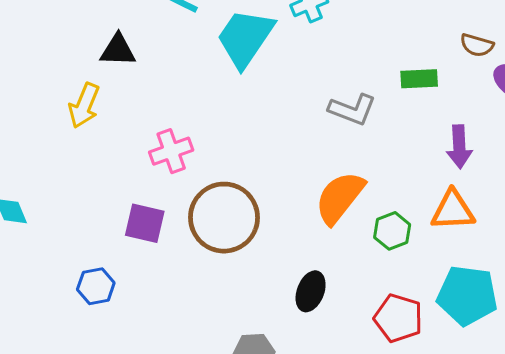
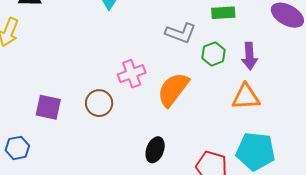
pink cross: (171, 151) -> (132, 74), moved
brown circle: (224, 218) -> (99, 103), size x0.6
green hexagon: (392, 231) -> (213, 54), moved

